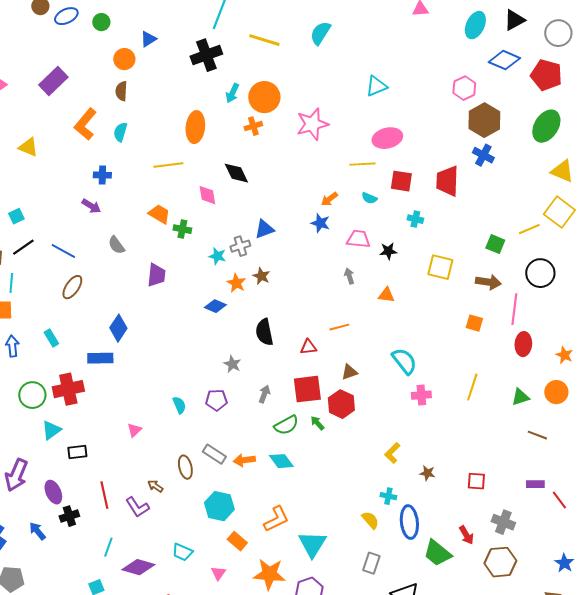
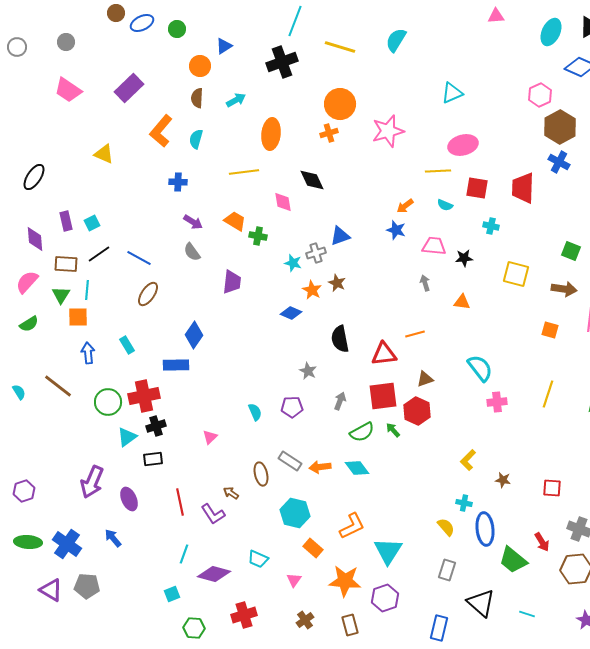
cyan arrow: (232, 93) -> (236, 100), moved, turned -144
purple arrow: (91, 206) -> (193, 222), moved
red triangle: (308, 347) -> (384, 354), size x1.5
black cross: (69, 516) -> (156, 426), moved

